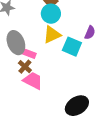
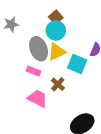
gray ellipse: (16, 43) -> (39, 49), moved
brown cross: (25, 67) -> (58, 84), moved

